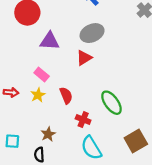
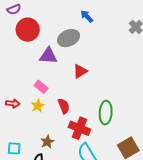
gray ellipse: (92, 33) -> (69, 38), moved
green ellipse: (112, 103) -> (106, 113), turned 40
red cross: (83, 120) -> (79, 128), size x1.5

